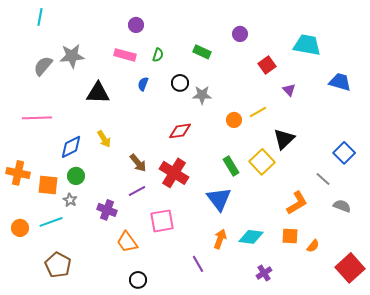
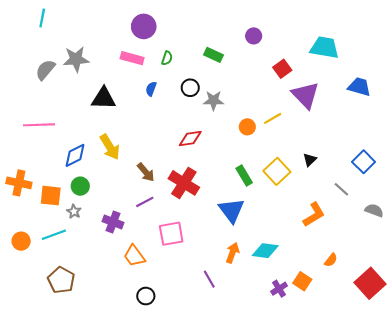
purple circle: (136, 25) -> (144, 26), size x1.5
purple triangle: (289, 90) -> (305, 95), size x2.0
yellow arrow: (104, 139) -> (110, 147), size x1.4
black triangle: (284, 139) -> (310, 160), moved, size x0.6
gray semicircle: (342, 206) -> (374, 210), moved
orange square: (290, 236) -> (302, 281), moved, turned 30

